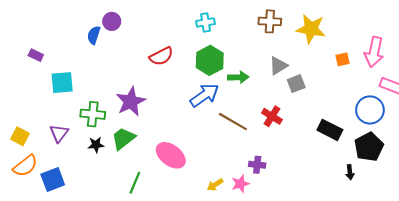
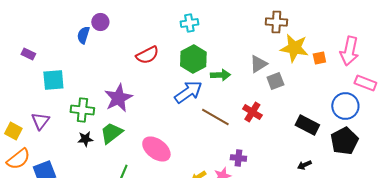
brown cross: (270, 21) -> (276, 22), moved
yellow star: (311, 29) -> (294, 48), moved
purple triangle: (59, 133) -> (40, 121), moved
black arrow: (350, 172) -> (304, 165), moved, turned 72

